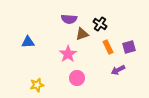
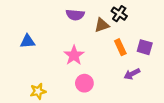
black cross: (100, 24) -> (119, 14), moved
brown triangle: (82, 34) -> (102, 25), moved
purple square: (129, 47) -> (145, 47), turned 32

